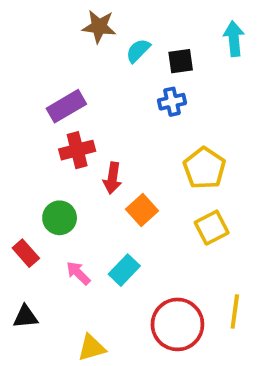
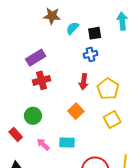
red arrow: (112, 178) -> (84, 82), moved
cyan rectangle: (124, 270) -> (67, 142), turned 49

